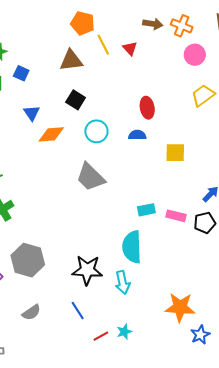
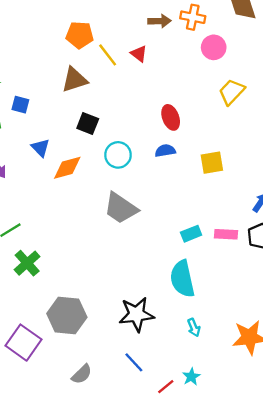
cyan arrow: (123, 282) -> (194, 327), moved, size x0.7

